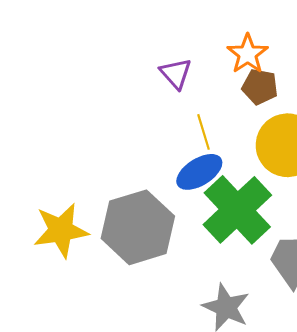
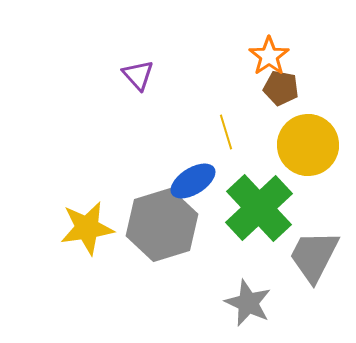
purple triangle: (176, 73) -> (138, 75), moved
blue ellipse: (199, 172) -> (193, 181), moved

